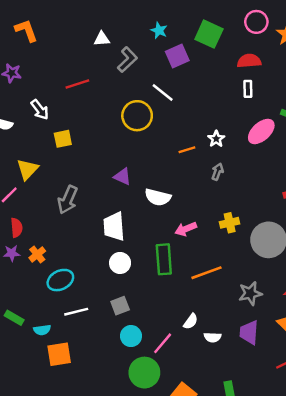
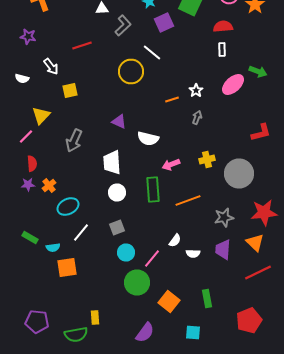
white line: (76, 312) -> (81, 232), turned -36

